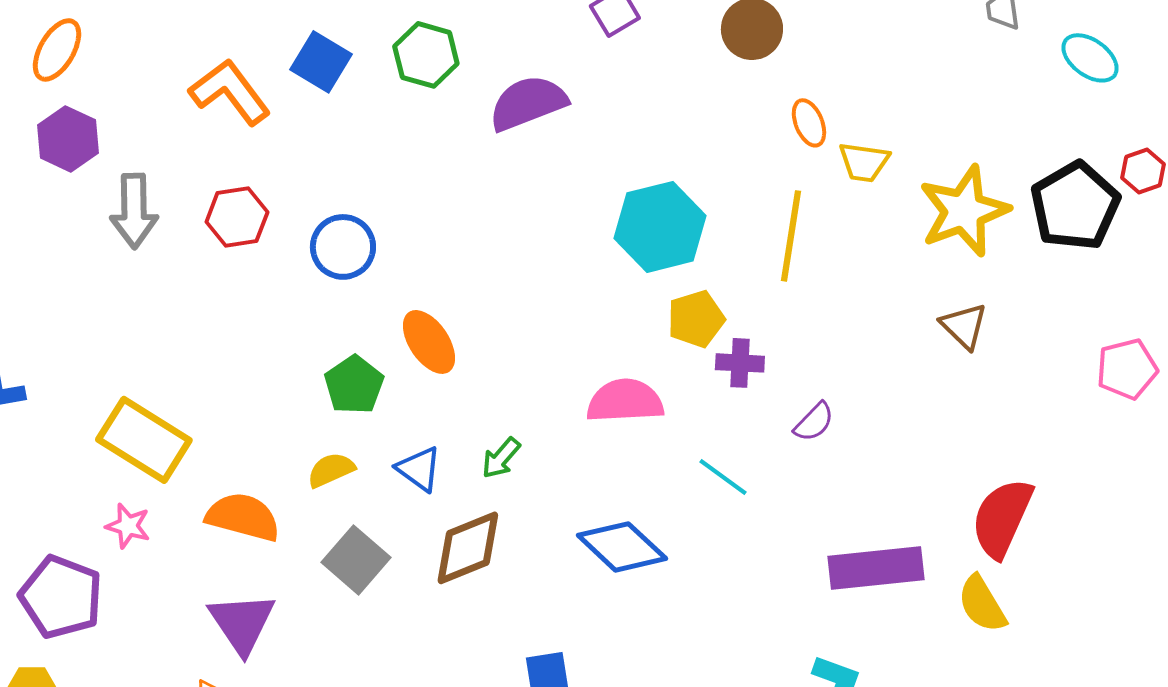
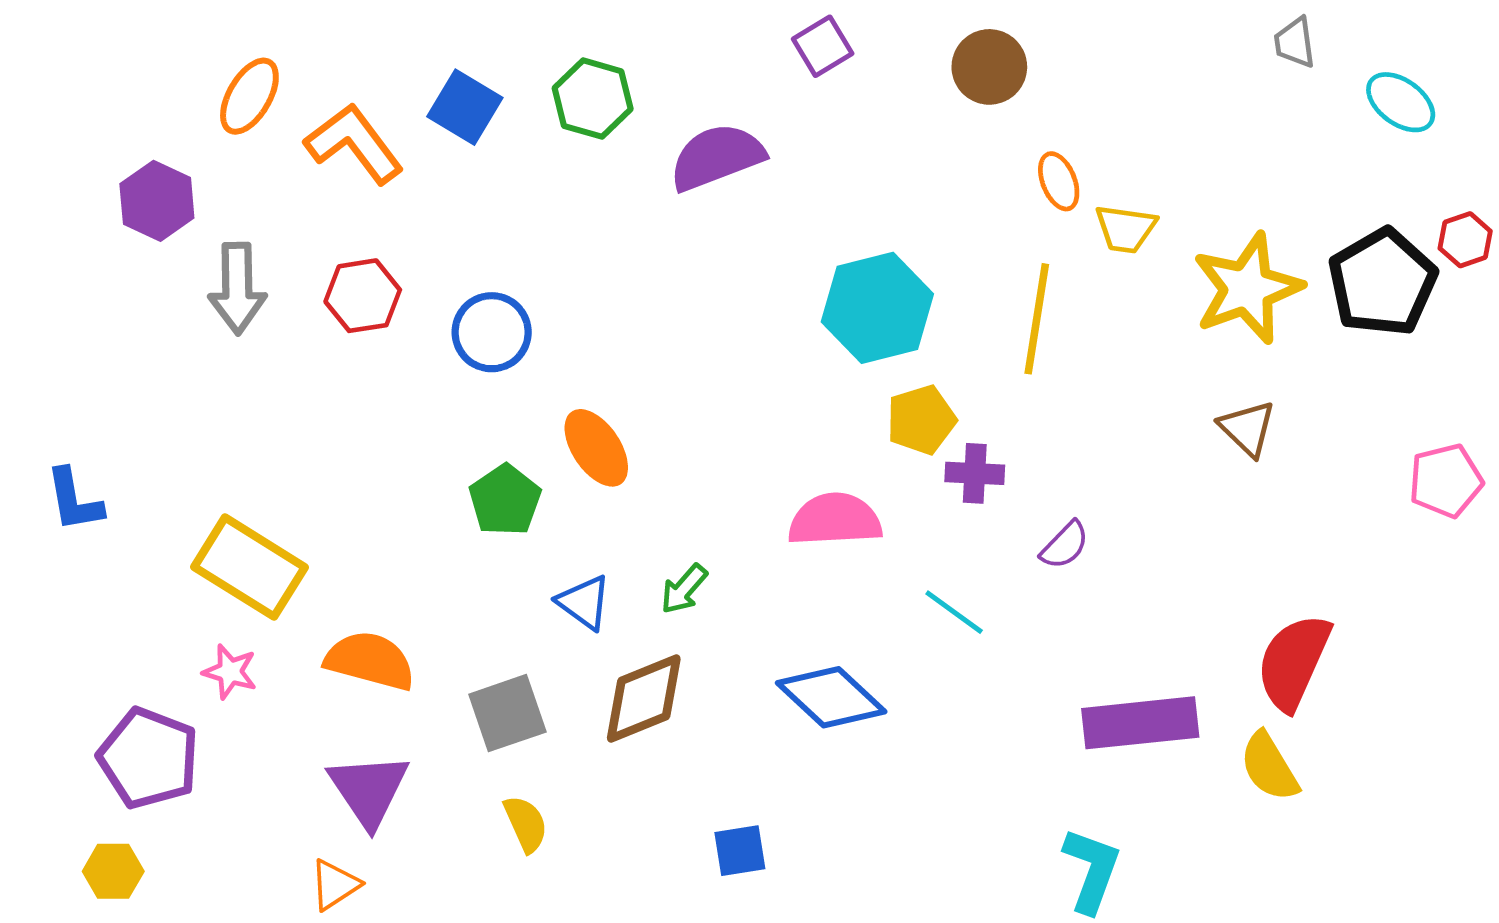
orange ellipse: (57, 50) -> (249, 96), moved
yellow semicircle: (331, 470) -> (526, 824), moved, turned 90
gray square: (356, 560) -> (507, 713), turned 30

